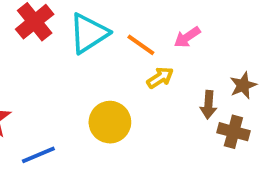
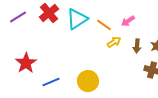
brown arrow: (208, 105) -> (137, 46), moved
yellow circle: (110, 122) -> (88, 81), moved

